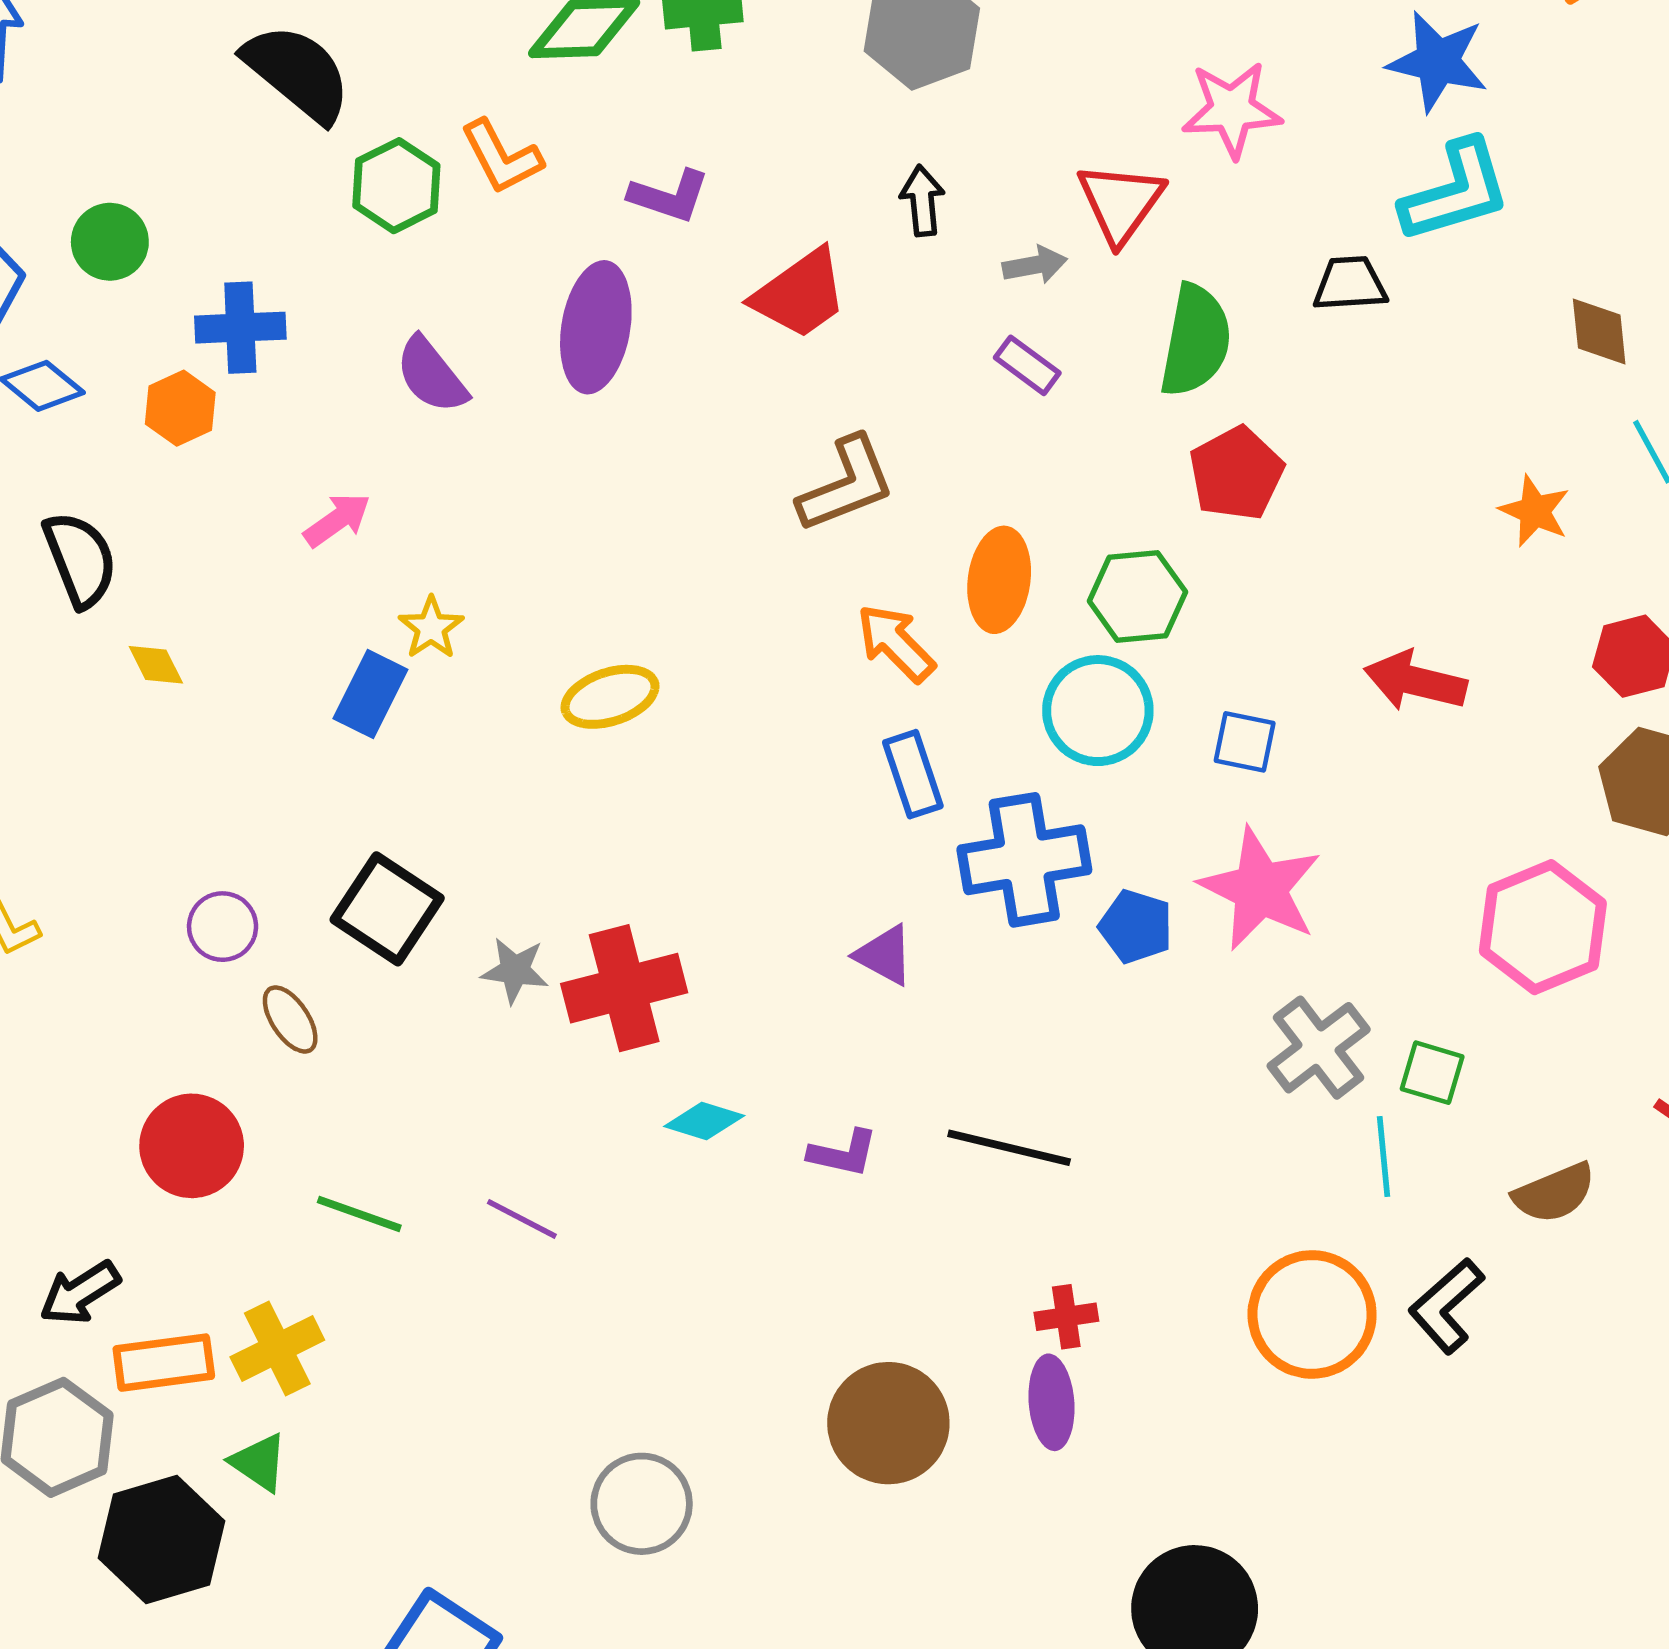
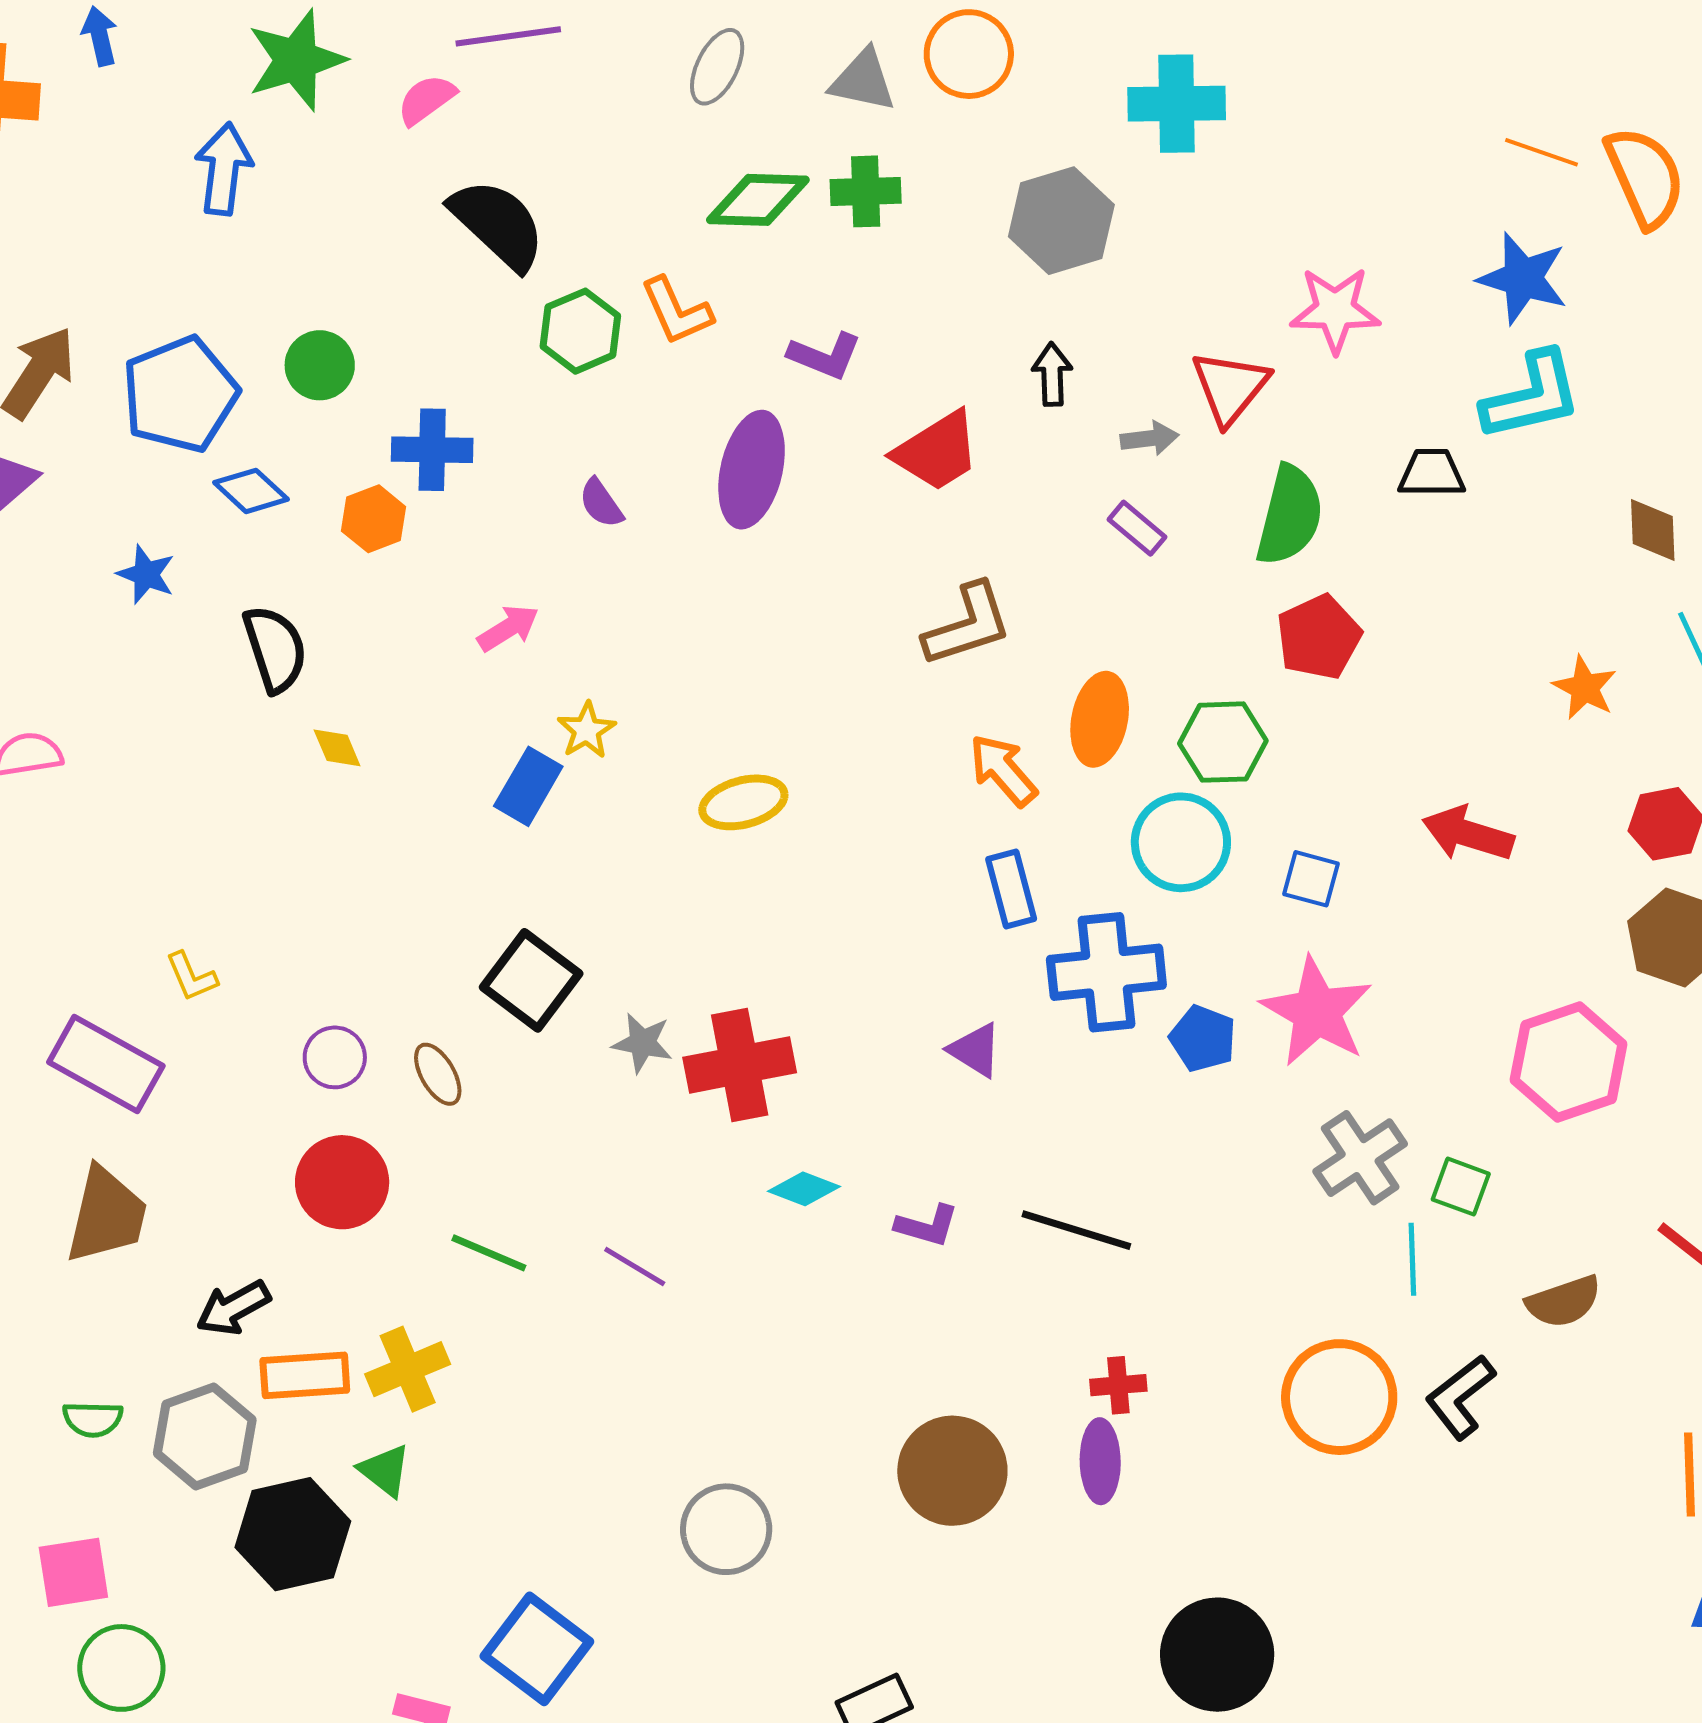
purple semicircle: (431, 375) -> (601, 503), size x0.7
purple circle: (223, 927) -> (335, 1057), moved

